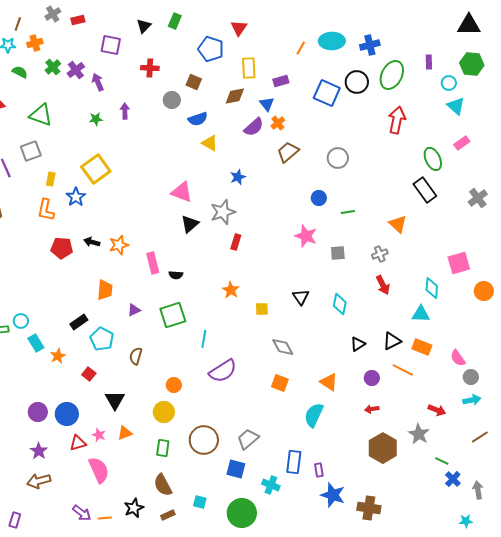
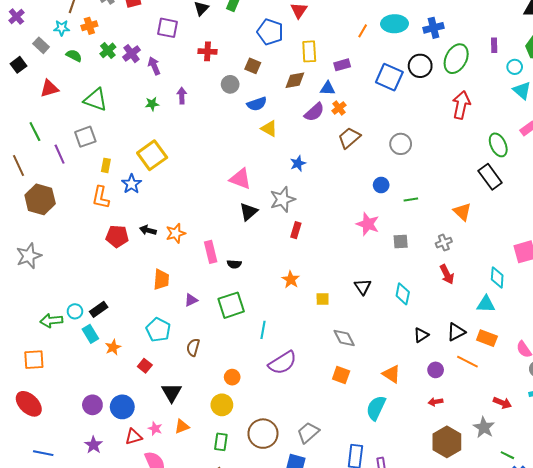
blue triangle: (267, 104) -> (328, 88), turned -49
black rectangle: (79, 322) -> (99, 309), moved

